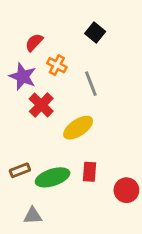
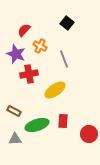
red cross: (41, 105) -> (29, 74), turned 36
brown rectangle: (20, 170) -> (14, 111), moved, turned 48
gray triangle: (33, 216) -> (15, 139), moved

